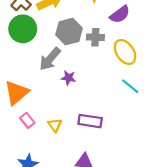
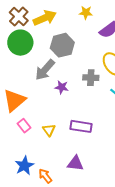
gray cross: (95, 37) -> (91, 78), moved

